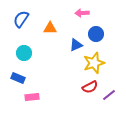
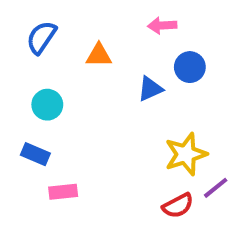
yellow star: (94, 63) -> (186, 154), moved
red semicircle: (90, 87) -> (178, 206), moved

